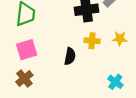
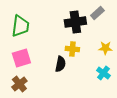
yellow cross: (92, 41) -> (72, 49), moved
cyan cross: (115, 82) -> (103, 73), moved

